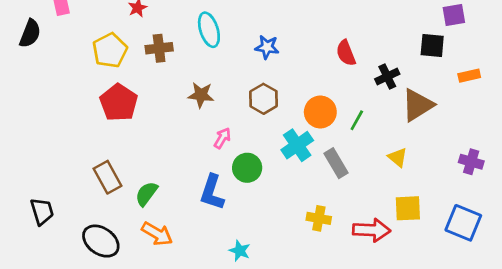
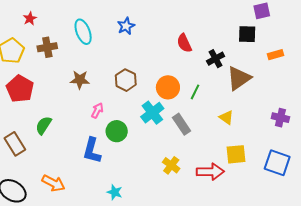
blue star: (267, 47) -> (126, 26), moved, turned -30
green semicircle: (146, 194) -> (44, 125), moved
yellow cross: (319, 218) -> (171, 165), turned 30

